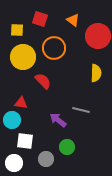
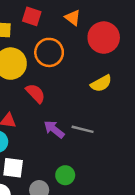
yellow semicircle: (96, 73) -> (101, 83), turned 60
purple arrow: (58, 120) -> (54, 129), moved

